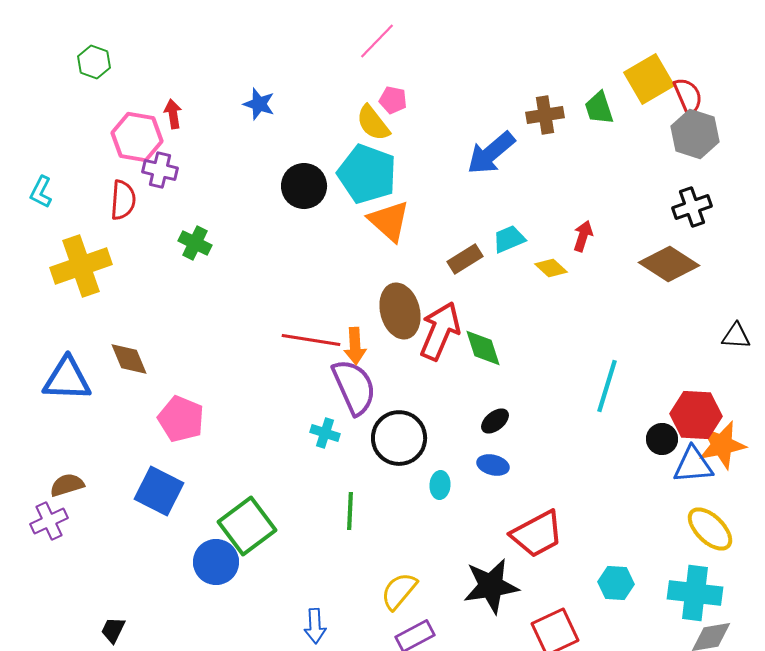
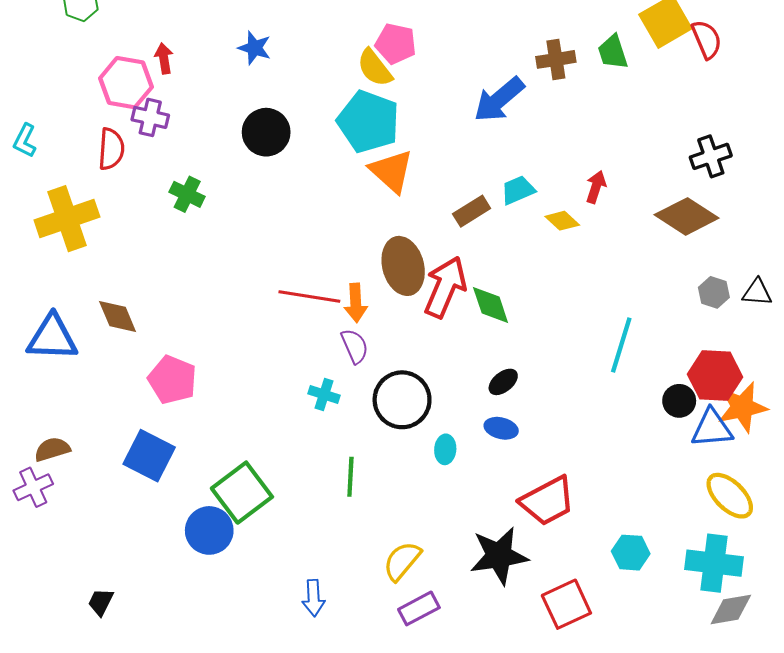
pink pentagon: (393, 100) -> (396, 44), size x1.4
gray hexagon: (695, 134) -> (714, 292), moved, size x0.6
black circle: (304, 186) -> (266, 132), moved
purple semicircle: (354, 387) -> (355, 346), size x0.6

